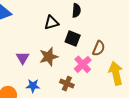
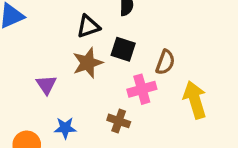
brown star: (49, 57) -> (88, 63), moved
pink cross: (83, 64) -> (142, 89), turned 30

